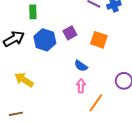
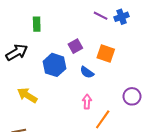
blue hexagon: (45, 40) -> (54, 65), moved
blue semicircle: (81, 66) -> (87, 72), moved

